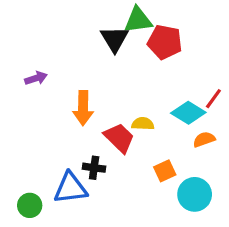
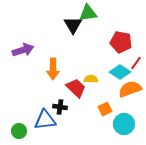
red pentagon: (165, 42) -> (121, 42), moved
purple arrow: (36, 78) -> (23, 50), size x1.5
orange semicircle: (204, 139) -> (130, 89), size x1.6

